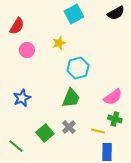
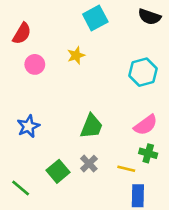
black semicircle: (116, 13) -> (149, 17), turned 48
cyan hexagon: (78, 68) -> (143, 72), moved

